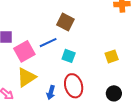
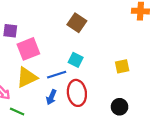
blue line: (48, 43) -> (57, 75), moved

